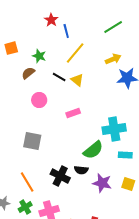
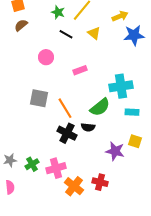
green star: (39, 56) -> (58, 12), moved
brown semicircle: (28, 73) -> (21, 25), moved
yellow triangle: (77, 80) -> (94, 33), moved
orange line: (27, 182) -> (65, 108), moved
purple star: (102, 183) -> (115, 151), moved

